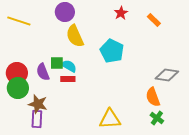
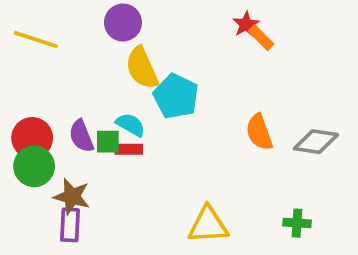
red star: (121, 13) -> (246, 24), moved
orange rectangle: (154, 20) -> (261, 38), moved
cyan pentagon: (112, 51) -> (176, 96), moved
green square: (57, 63) -> (108, 142), moved
orange semicircle: (153, 97) -> (259, 132), moved
green cross: (157, 118) -> (297, 223), turned -32

